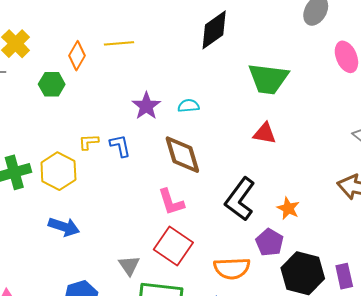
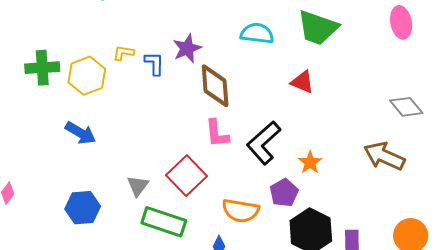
purple star: (146, 106) -> (187, 48), moved
cyan semicircle: (189, 106) -> (257, 33), moved, size x1.5
pink L-shape: (171, 202) -> (217, 134), moved

